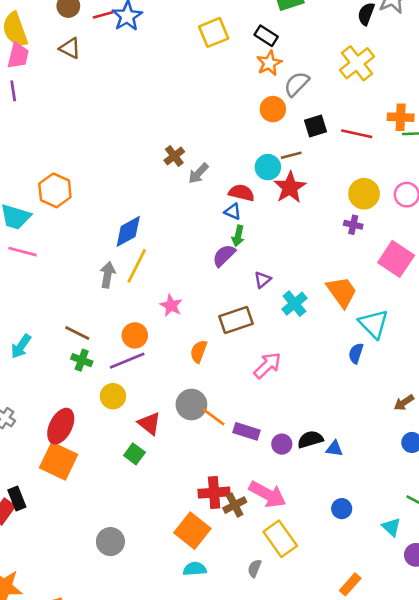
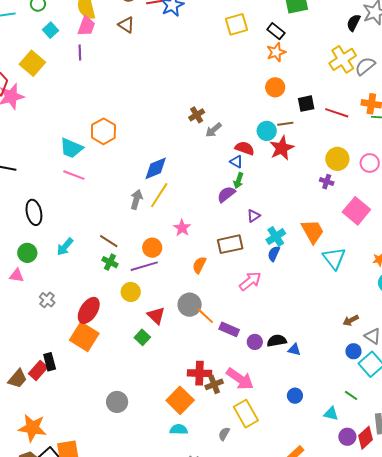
gray semicircle: (297, 84) -> (365, 66), moved
blue semicircle: (356, 353) -> (274, 254), moved
cyan triangle: (391, 527) -> (331, 414), turned -35

